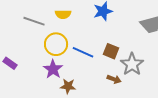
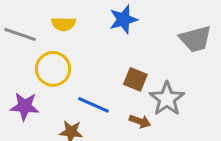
blue line: (83, 52) -> (93, 105), moved
purple star: (53, 69) -> (25, 106), moved, turned -30

